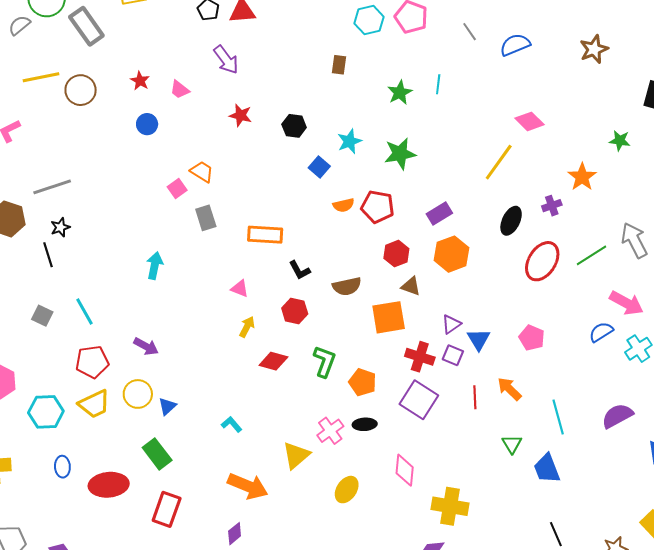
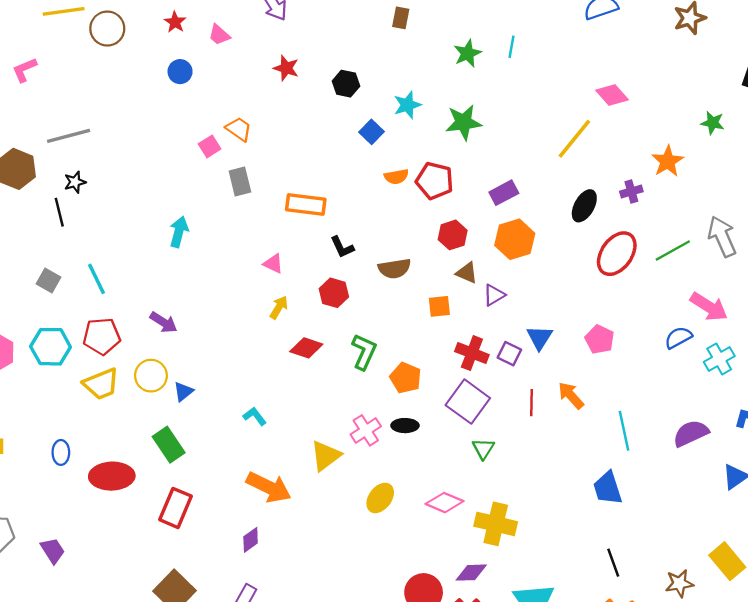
orange square: (389, 317) -> (439, 306), size x0.6
purple triangle: (451, 324) -> (494, 295), moved
cyan hexagon: (46, 412) -> (51, 347), moved
green triangle: (512, 444) -> (483, 449), moved
pink diamond: (405, 470) -> (445, 503), moved, turned -76

